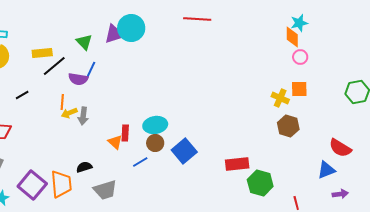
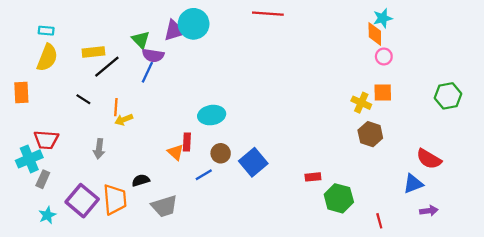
purple semicircle: (78, 79) -> (153, 55), moved
black line: (22, 95) -> (83, 99), moved, turned 64
gray arrow: (83, 116) -> (99, 149), moved
cyan ellipse: (155, 125) -> (212, 115), moved
red rectangle: (237, 164) -> (313, 177), size x0.6

